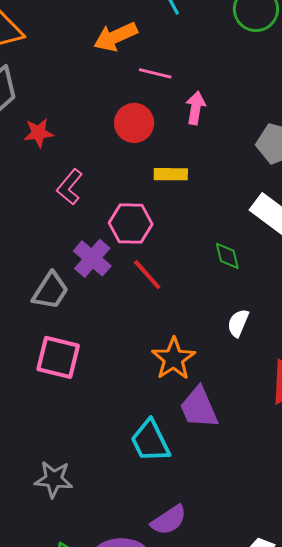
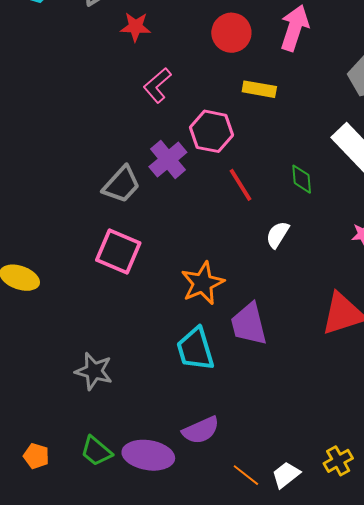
pink arrow: (196, 108) -> (295, 28), size x1.4
red line: (147, 275) -> (240, 185), moved
white semicircle: (238, 323) -> (278, 235), moved
orange star: (174, 359) -> (203, 283), moved

